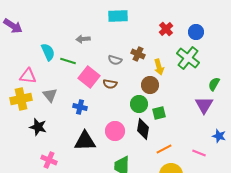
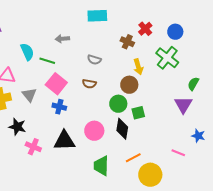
brown cross: (138, 54) -> (127, 42), moved
pink square: (89, 77) -> (56, 84), moved
orange line: (164, 149) -> (133, 158), moved
pink cross: (49, 160) -> (33, 147), moved

